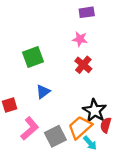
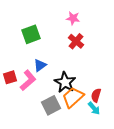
black star: (94, 111) -> (65, 82), moved
pink L-shape: (30, 128) -> (28, 80), moved
cyan arrow: (90, 143) -> (94, 108), moved

